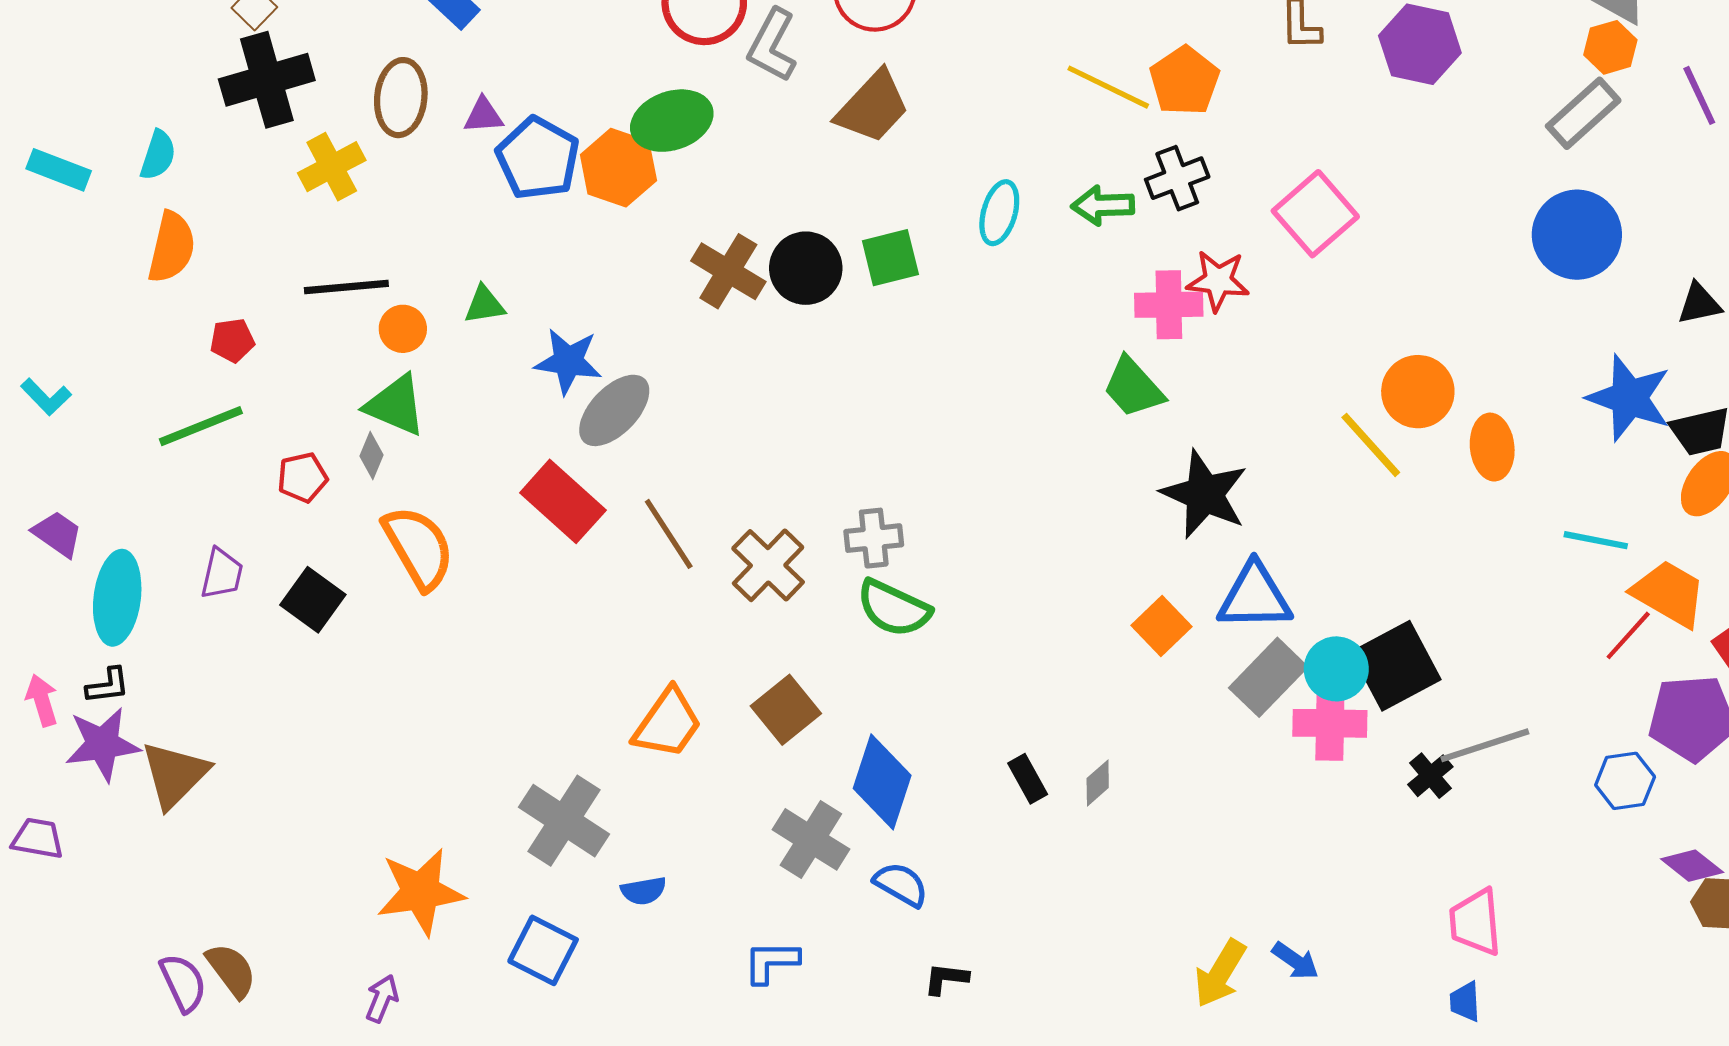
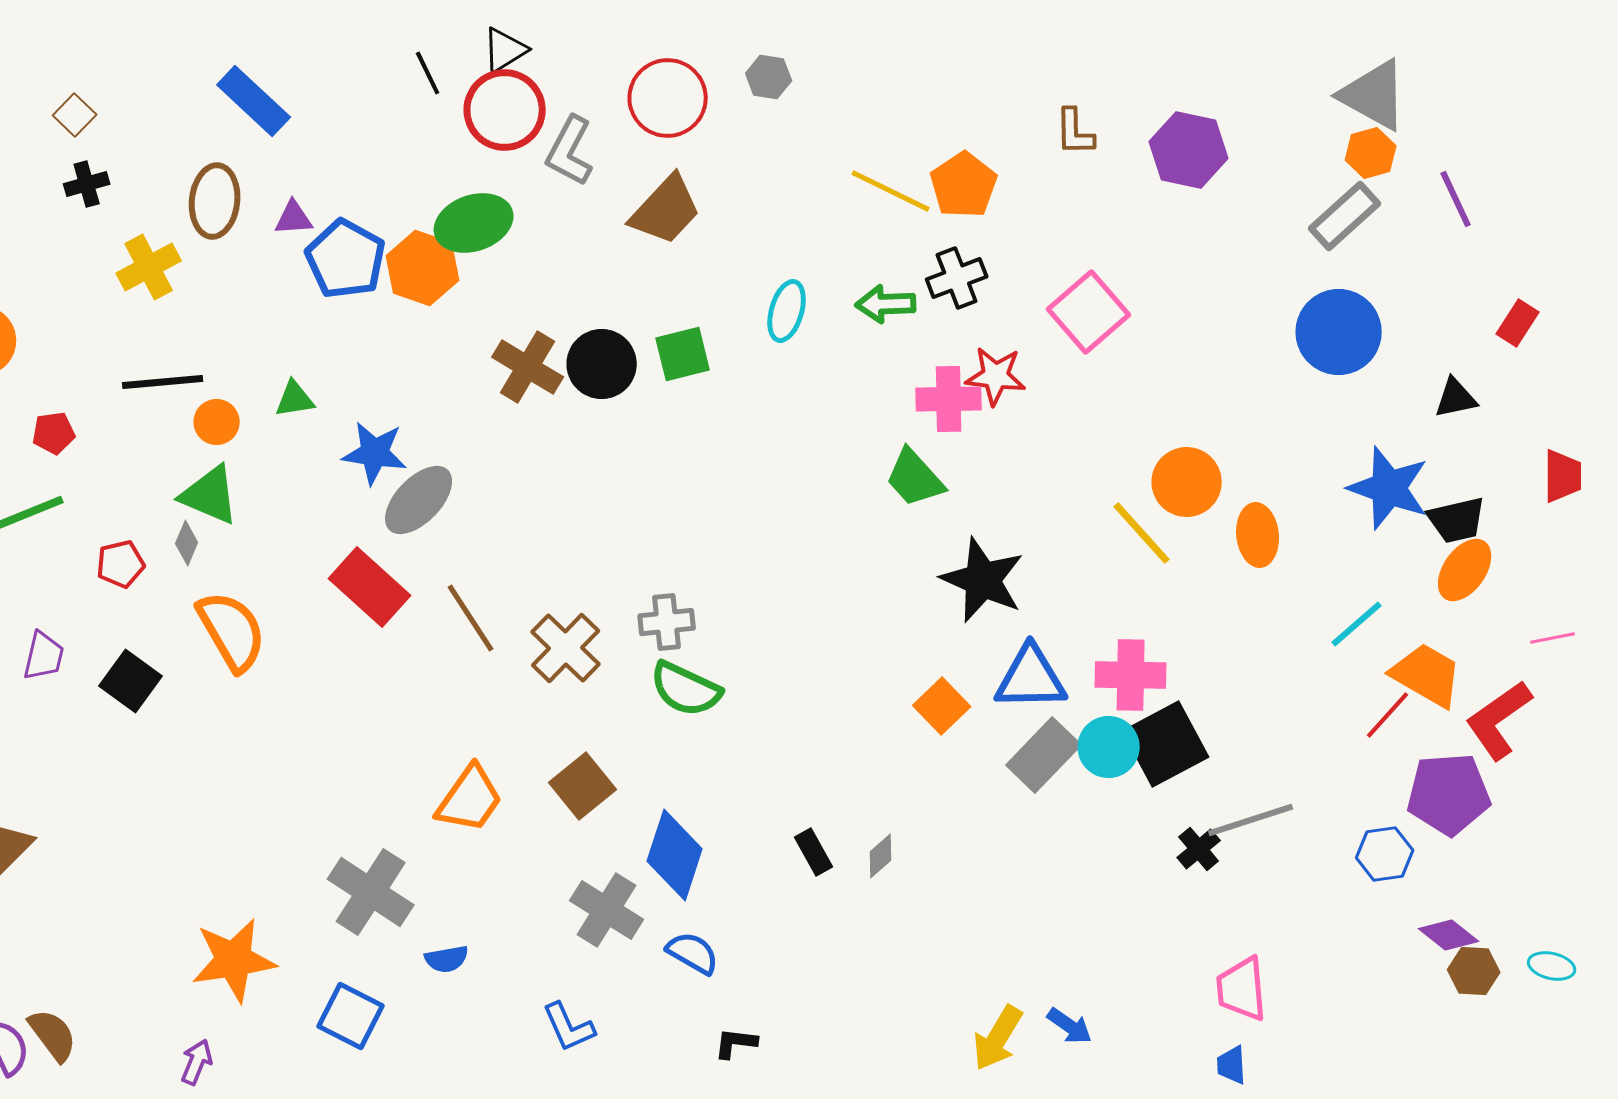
black cross: (267, 80) -> (87, 184), size x0.5
cyan line: (1596, 540) -> (1357, 624), turned -52
pink cross: (1330, 723) -> (1131, 675), moved
blue L-shape: (771, 962) -> (569, 1027), turned -114

